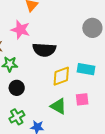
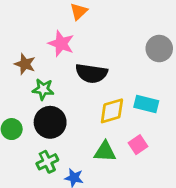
black circle: (17, 88) -> (50, 122), size x1.5
pink square: (82, 99) -> (138, 145), turned -32
green triangle: (58, 106) -> (105, 152), turned -30

